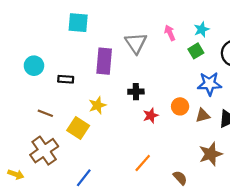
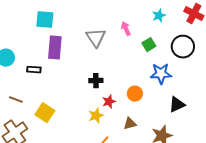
cyan star: (202, 29) -> (159, 16), moved
purple rectangle: (104, 61) -> (55, 48), moved
yellow star: (97, 105) -> (96, 116), moved
brown triangle: (203, 115) -> (130, 124), moved

